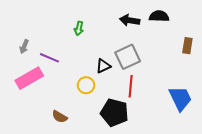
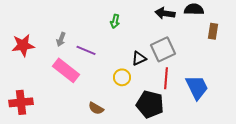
brown rectangle: (187, 46) -> (213, 31), moved
pink rectangle: (29, 78) -> (66, 70), turned 68
blue trapezoid: (180, 98) -> (197, 87), moved

